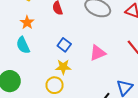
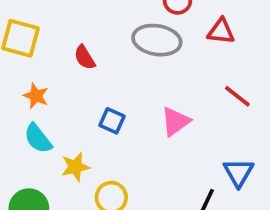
yellow star: (63, 67) -> (75, 167), moved

